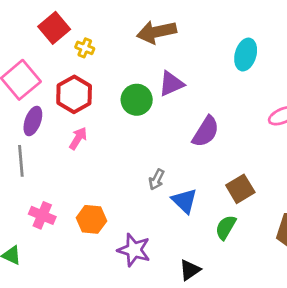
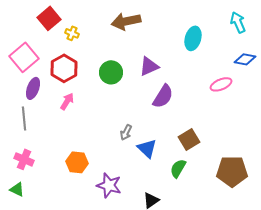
purple triangle: (171, 84) -> (149, 66), moved
pink cross: (42, 215) -> (24, 159), moved

